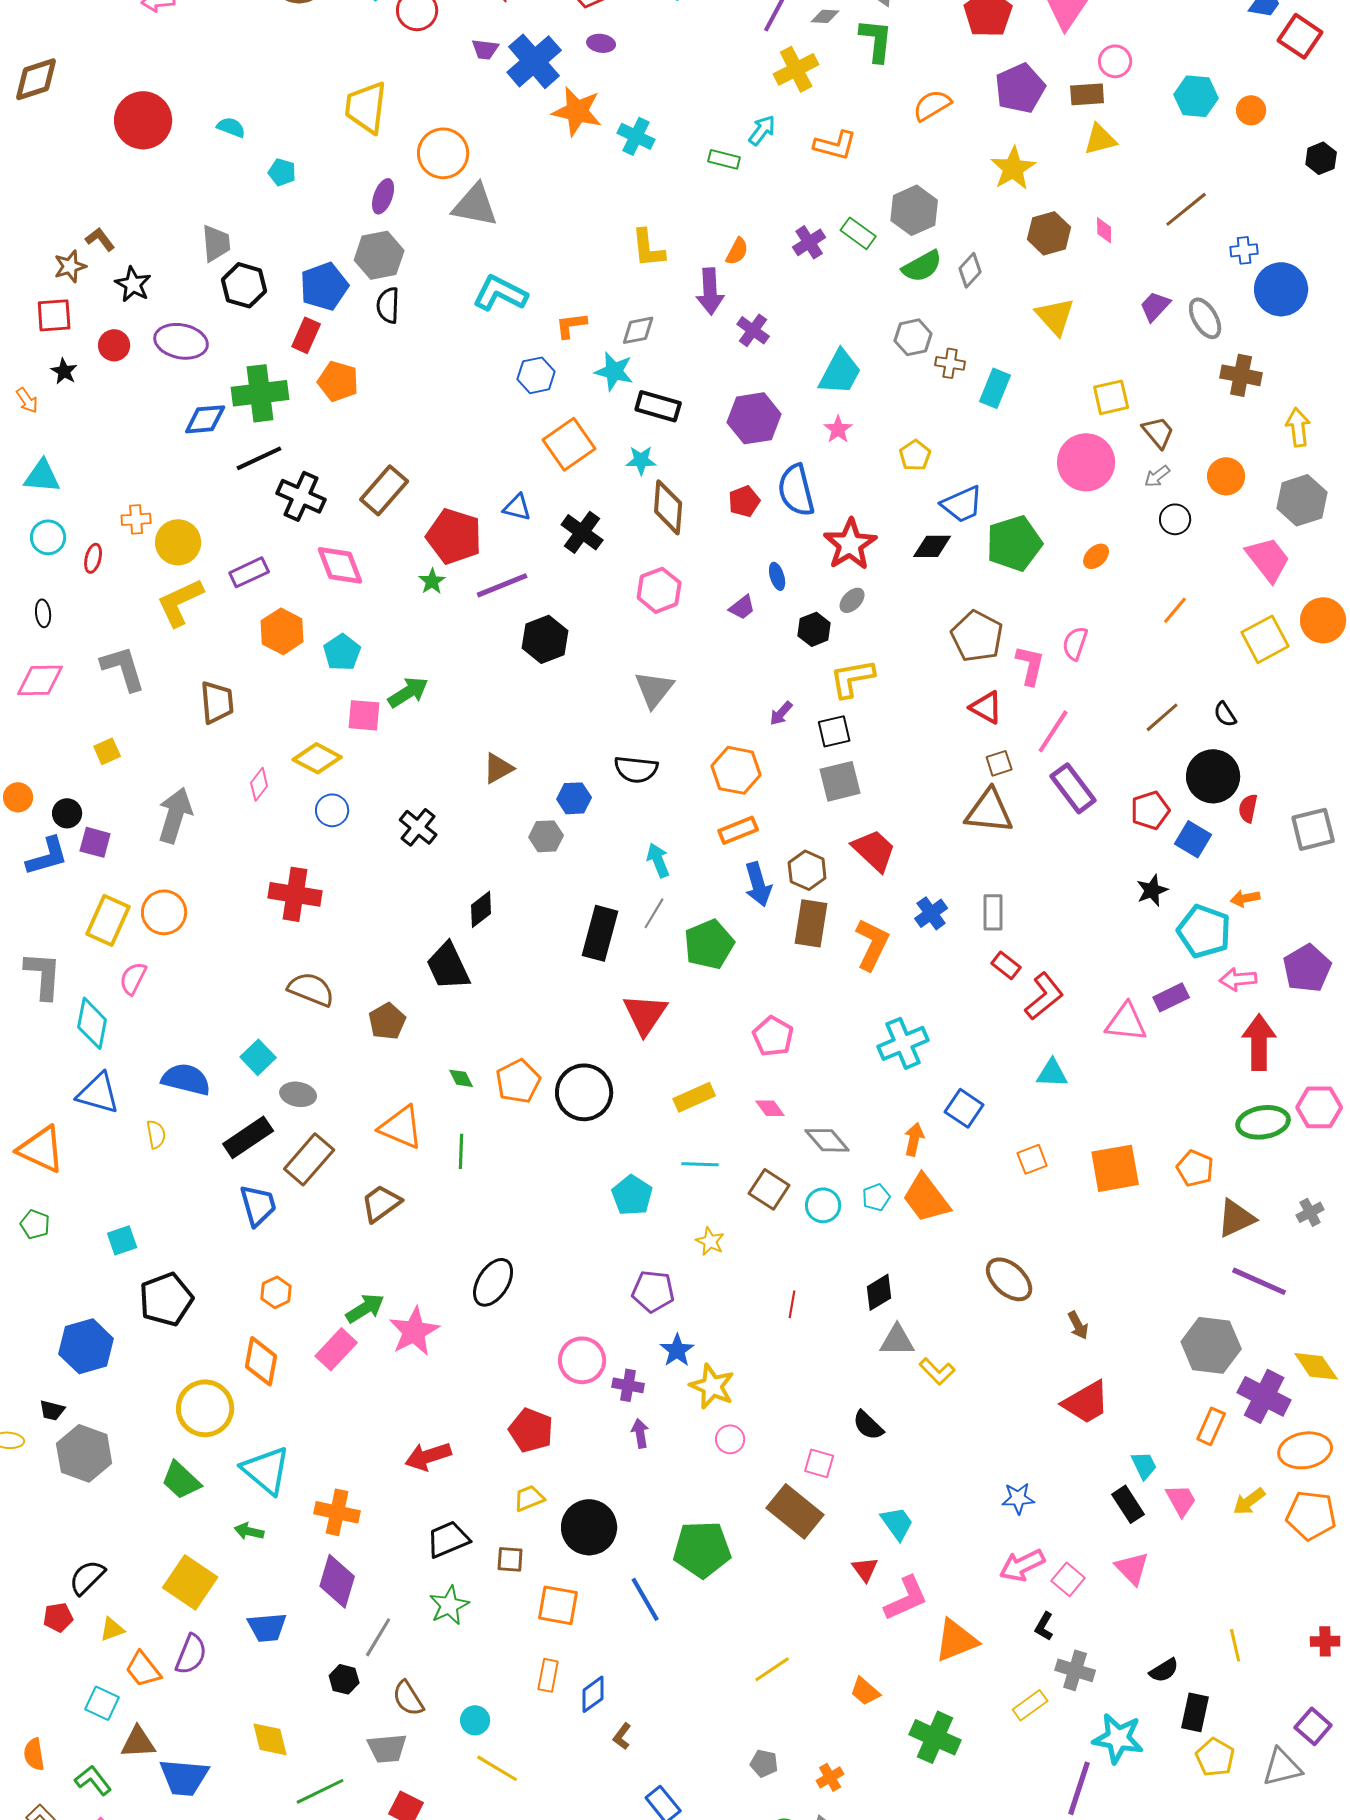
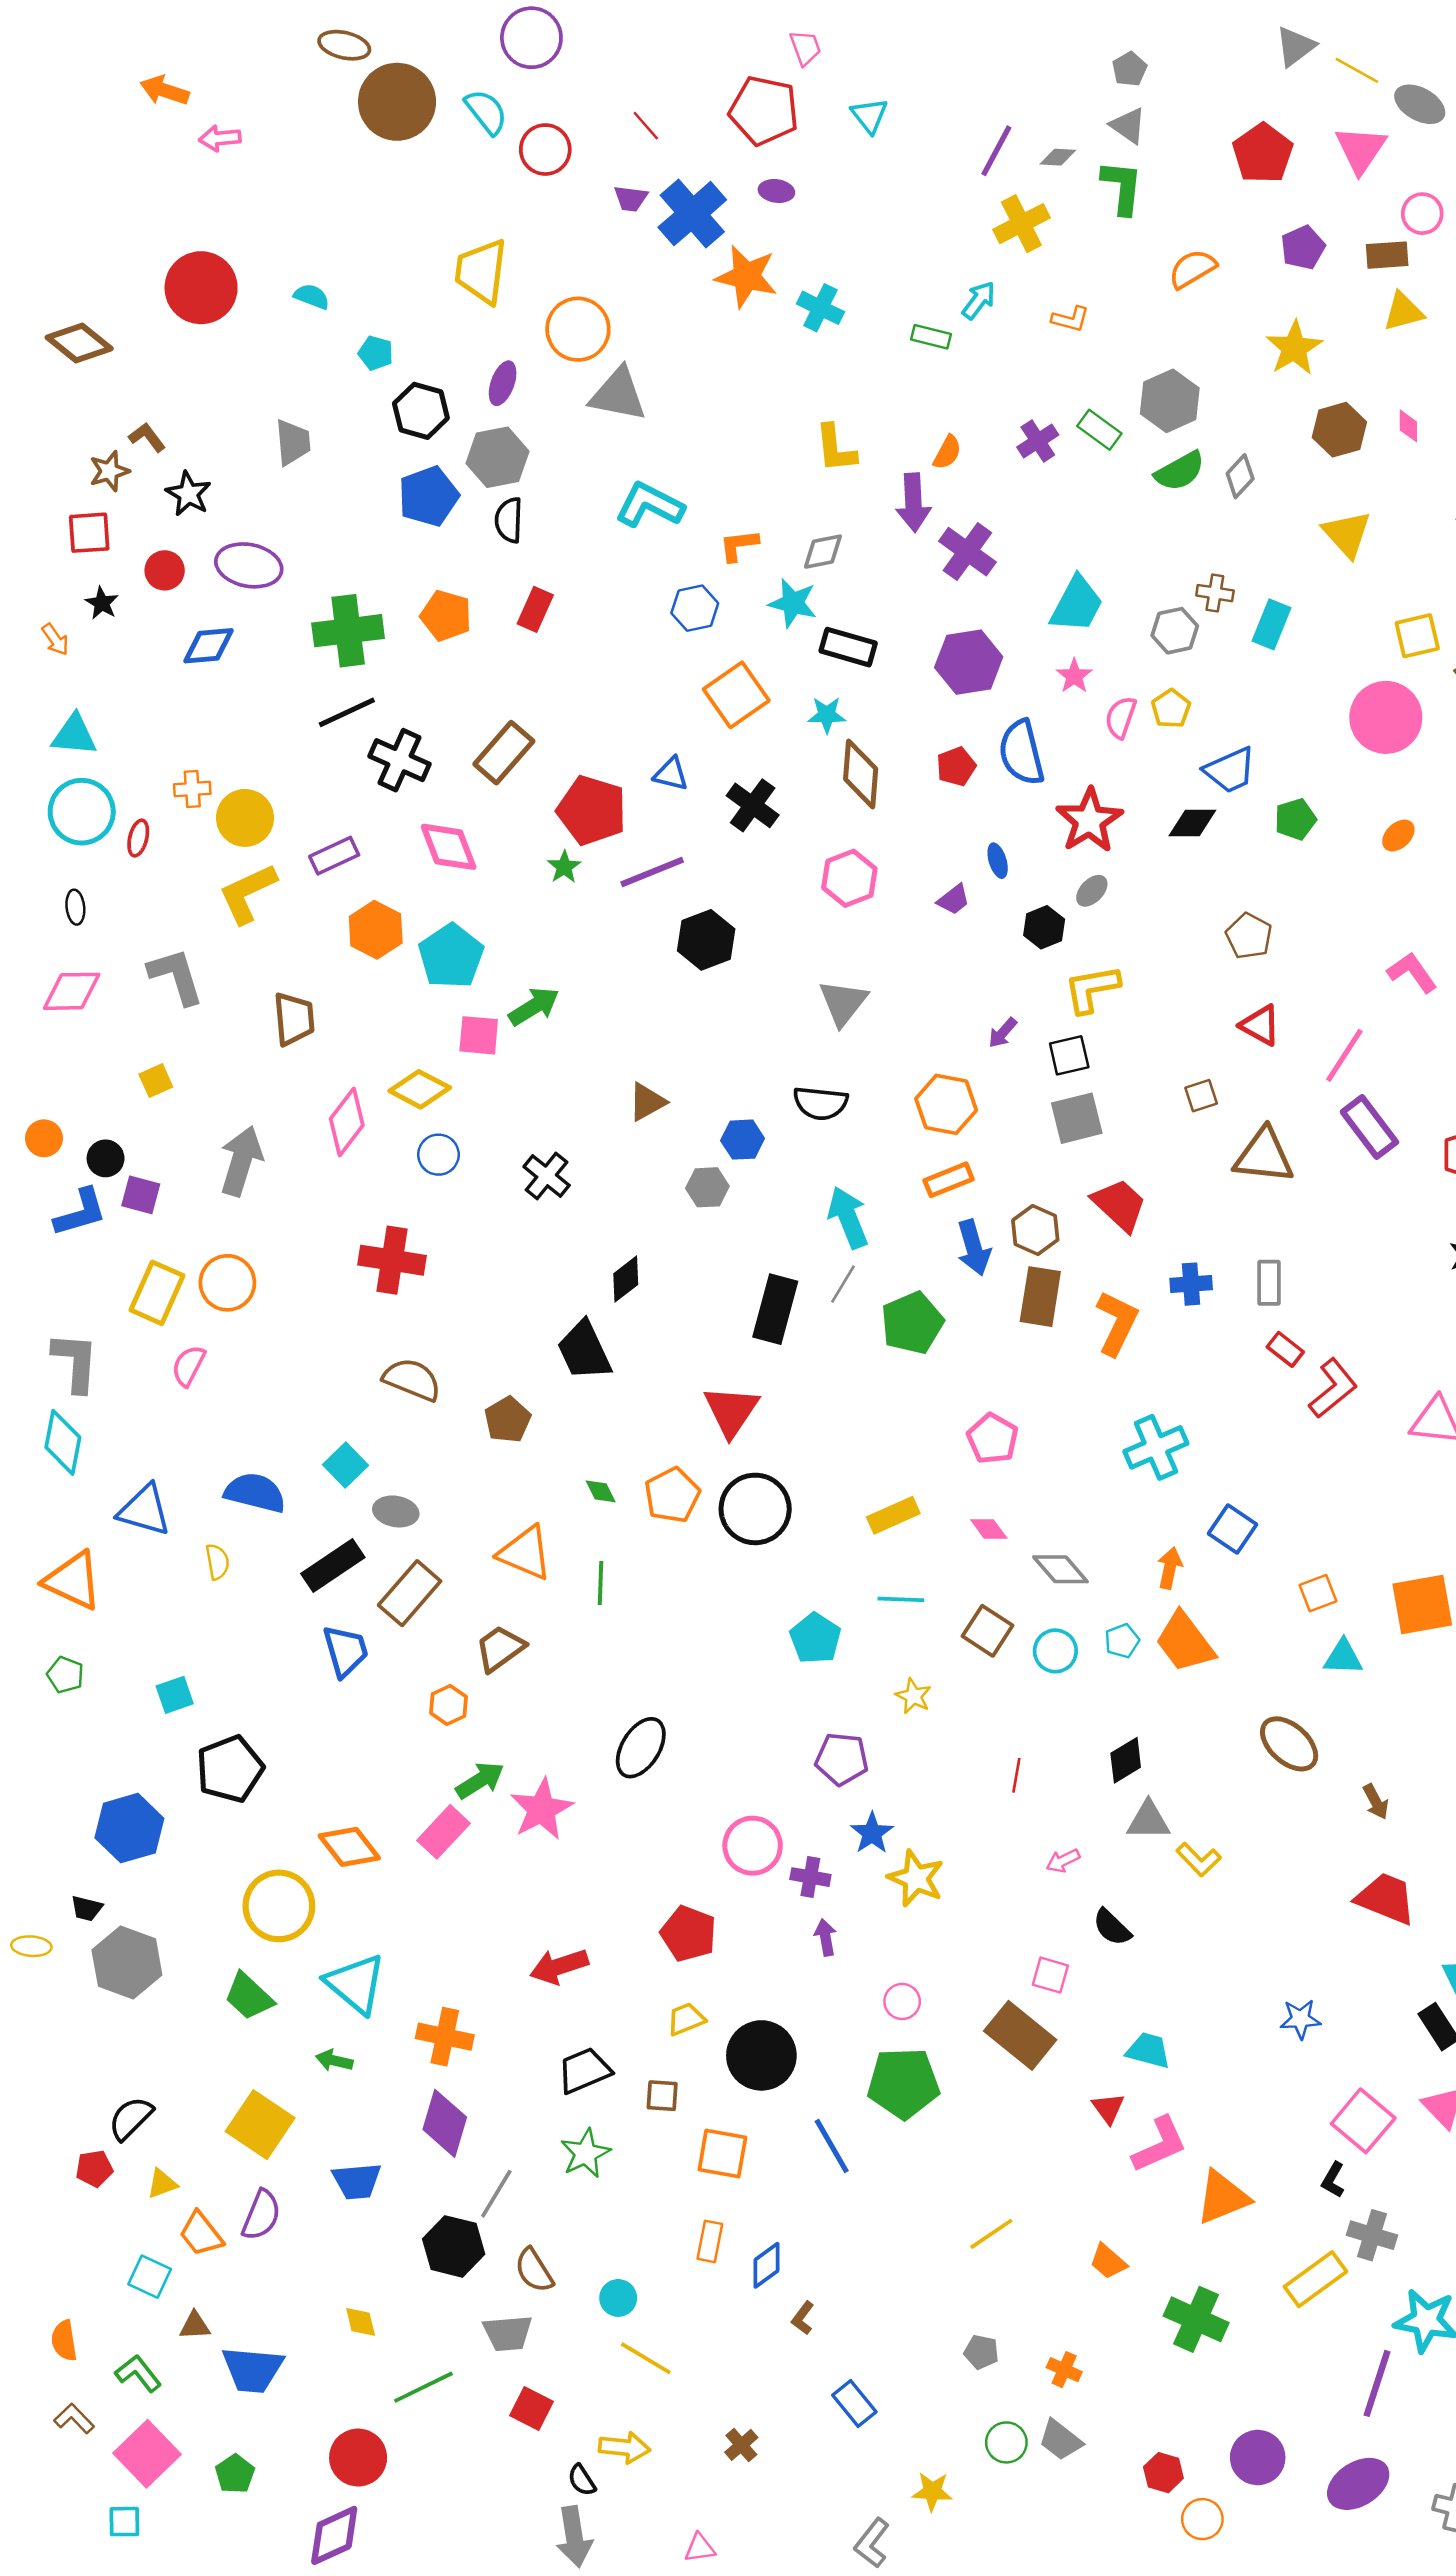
brown diamond: (36, 79) -> (79, 343), moved, turned 57
purple pentagon: (1020, 88) -> (1303, 248), size x0.7
orange L-shape: (835, 145) -> (1070, 319), size x0.7
black hexagon: (244, 285) -> (421, 411), moved
purple cross: (753, 330) -> (967, 552), size x1.4
red rectangle: (306, 335) -> (535, 609), moved
gray hexagon: (913, 337) -> (1175, 631), moved
blue diamond: (205, 419) -> (209, 646), moved
cyan circle: (48, 537) -> (82, 812), size x1.5
green pentagon: (1014, 543) -> (1295, 819), size x0.6
brown pentagon: (977, 636) -> (1249, 936), size x0.7
pink semicircle: (1075, 643) -> (1121, 717), moved
cyan pentagon: (342, 652) -> (451, 956), size x1.4
pink L-shape: (1030, 665) -> (1412, 972), moved, turned -48
brown square: (999, 763) -> (1201, 1096), moved
pink diamond: (259, 784) -> (347, 1122), size x1.6
cyan arrow: (658, 860) -> (848, 1217), size x1.4
blue cross: (931, 913) -> (1191, 1284), turned 32
red triangle: (645, 1014) -> (731, 1411), moved
cyan diamond: (92, 1023) -> (63, 1442), moved
cyan triangle: (1052, 1073) -> (1343, 1657), moved
orange hexagon: (276, 1292) -> (449, 1705), moved
orange diamond: (261, 1361) -> (349, 1847), turned -48
red trapezoid: (1086, 1402) -> (1386, 1898), turned -128
pink circle: (730, 1439) -> (902, 2001), moved
cyan trapezoid: (897, 1523) -> (1148, 2050), turned -39
pink arrow: (1022, 1565) -> (1063, 1861), moved, size x0.6
pink square: (1068, 1579) -> (1363, 2121), size x1.5
black hexagon: (344, 1679) -> (454, 2246), size x1.6
yellow rectangle: (1030, 1705) -> (1315, 2279), size x1.4
yellow diamond: (270, 1739) -> (361, 2322), size x0.7
brown triangle: (138, 1742) -> (195, 2326), size x0.7
orange cross: (830, 1777) -> (1064, 2370), turned -36

